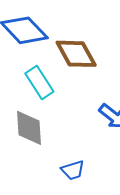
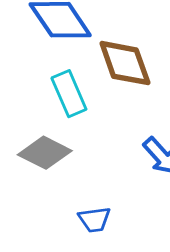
gray diamond: (29, 128) -> (45, 153), turned -69

